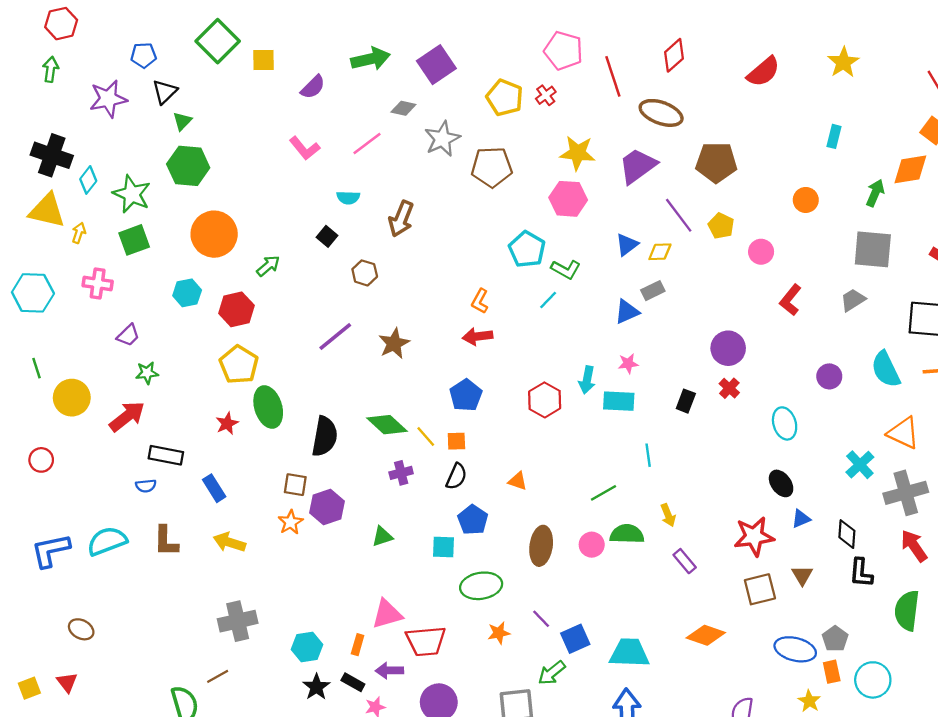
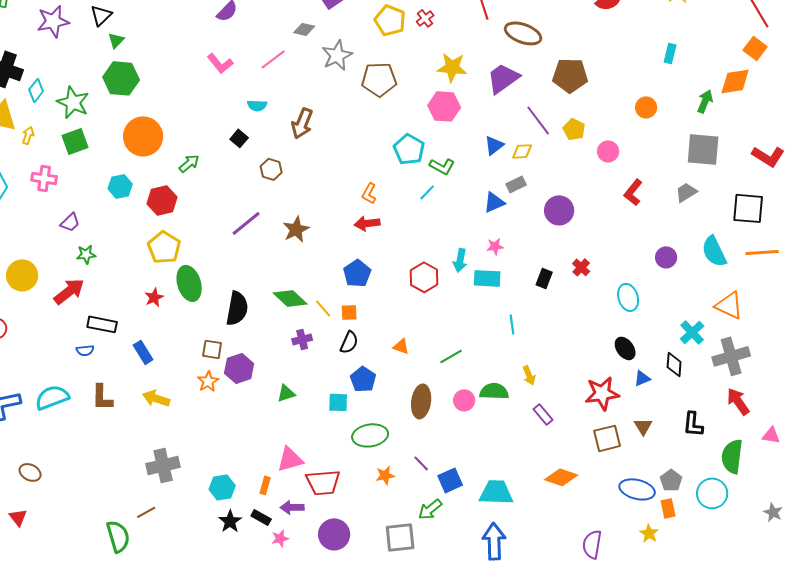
purple circle: (728, 348) -> (559, 210), moved
green line: (603, 493) -> (451, 356), moved
black diamond: (847, 534) -> (674, 364), moved
cyan circle: (873, 680) -> (712, 493), moved

